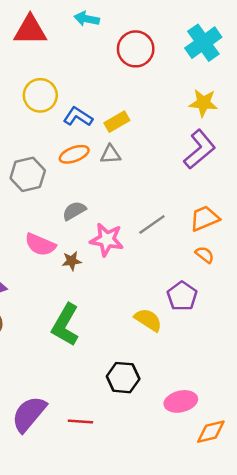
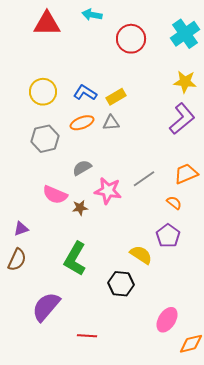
yellow circle: (40, 95) -> (43, 92), moved
orange semicircle: (205, 255) -> (174, 203), moved
black hexagon: (123, 378) -> (121, 284), moved
pink ellipse: (181, 401) -> (167, 320), turned -45
purple semicircle: (29, 414) -> (46, 307), moved

